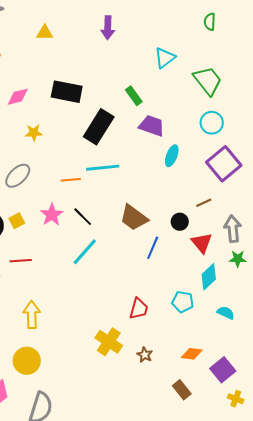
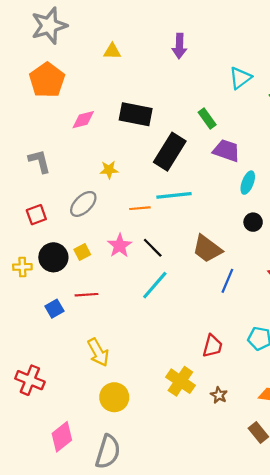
yellow star: (34, 133) -> (109, 170), moved
black circle: (180, 222) -> (253, 222), moved
yellow arrow: (32, 315) -> (98, 352), turned 152
yellow circle: (27, 361) -> (114, 397), moved

